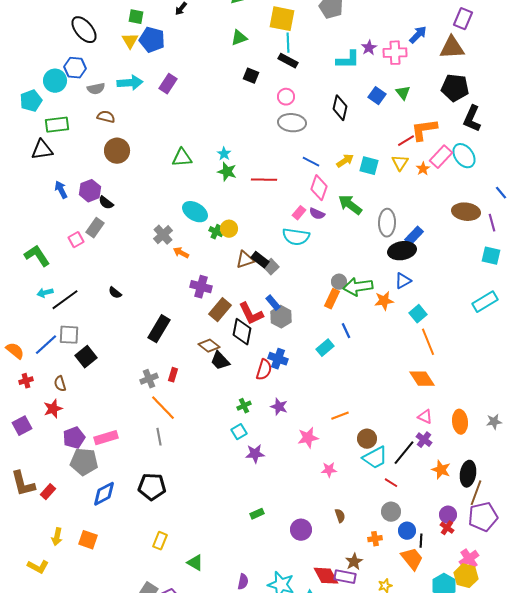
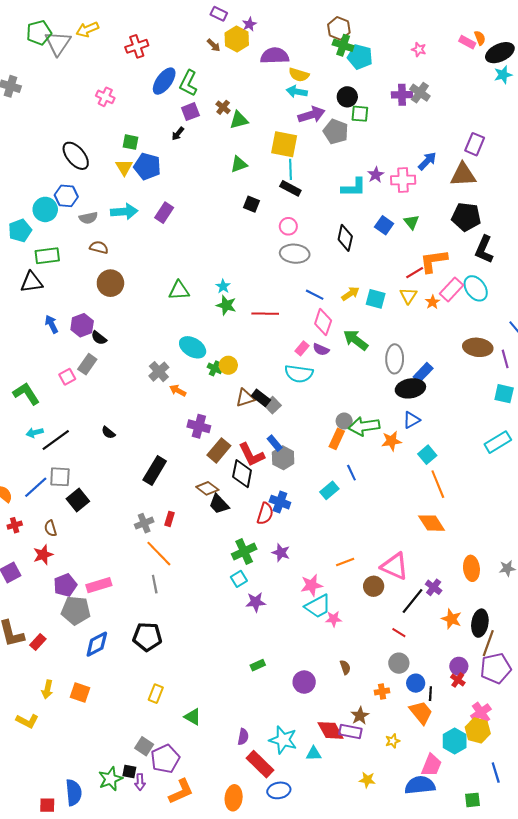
green cross: (244, 406) -> (244, 552), size x1.6
pink triangle: (425, 417) -> (395, 566), moved, size x1.8
cyan trapezoid: (375, 458) -> (318, 606), moved

